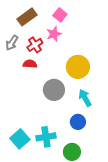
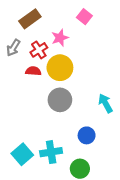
pink square: (60, 15) -> (84, 17), moved
yellow circle: (78, 67) -> (60, 68), moved
cyan arrow: (85, 98) -> (105, 103), moved

